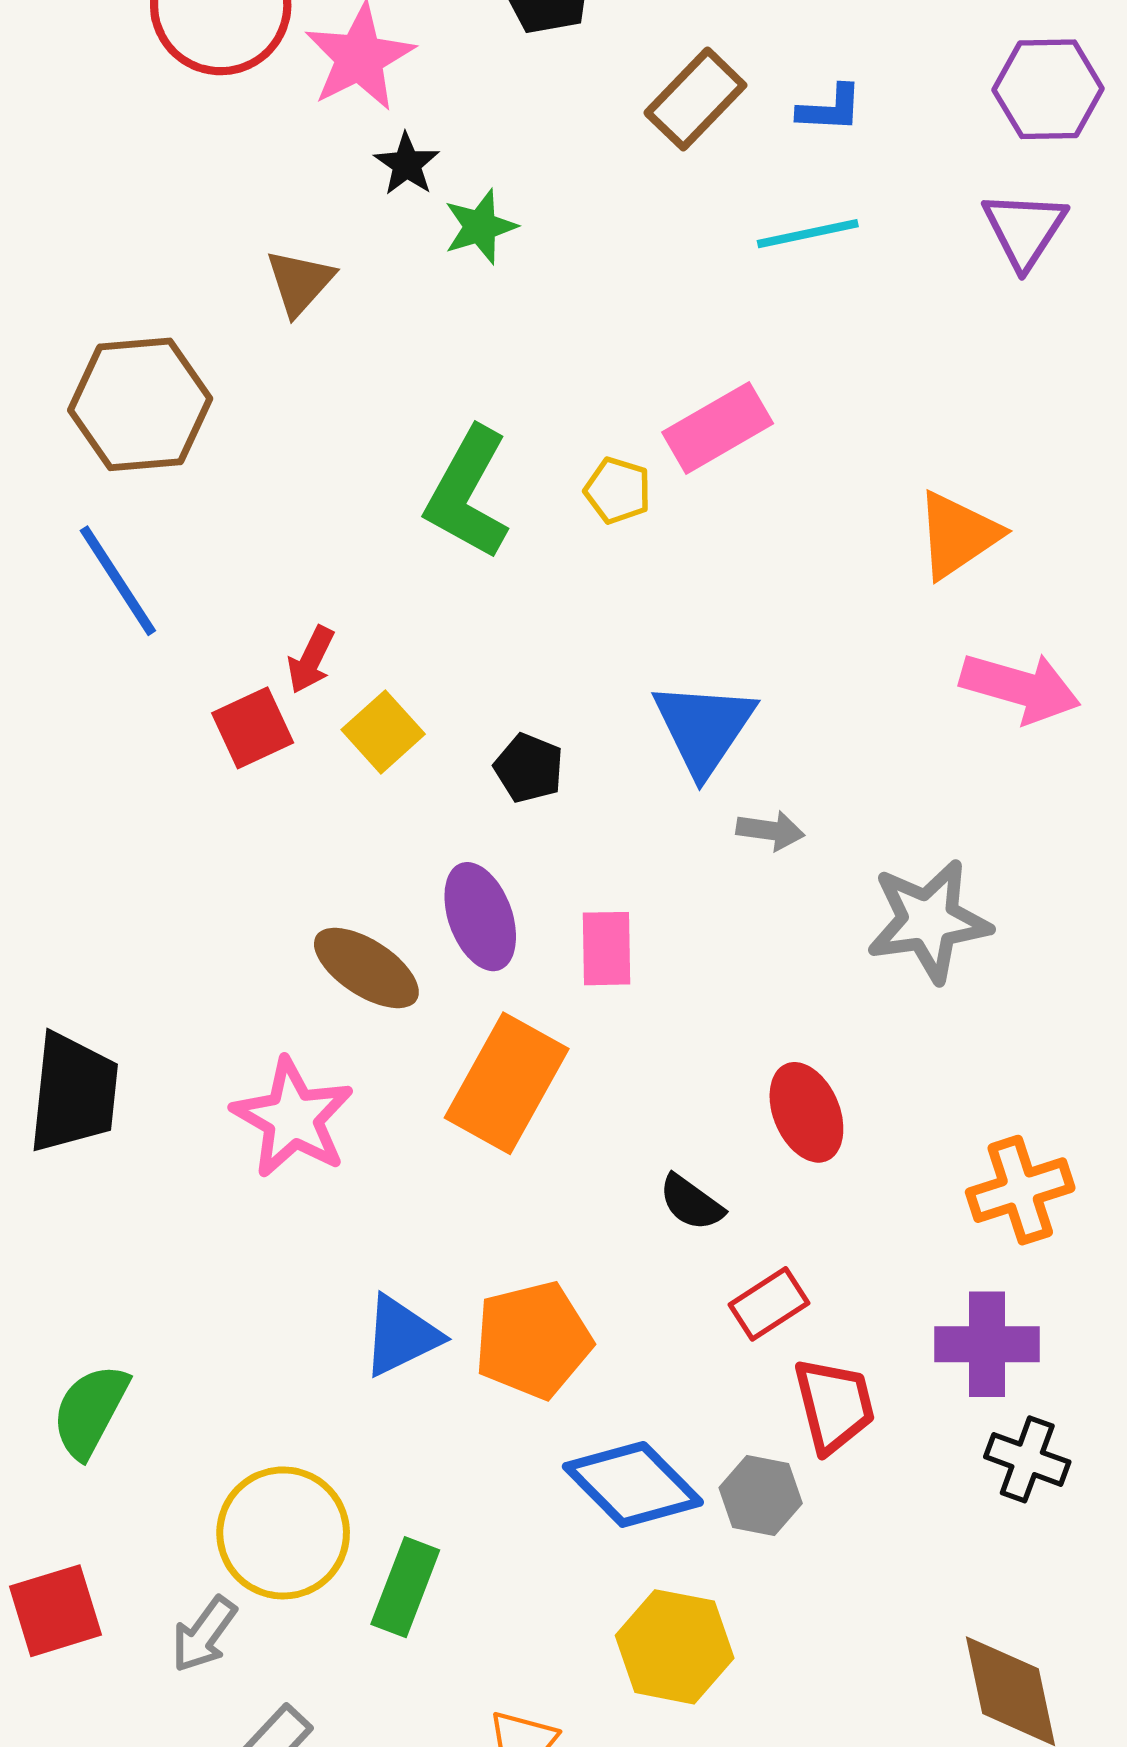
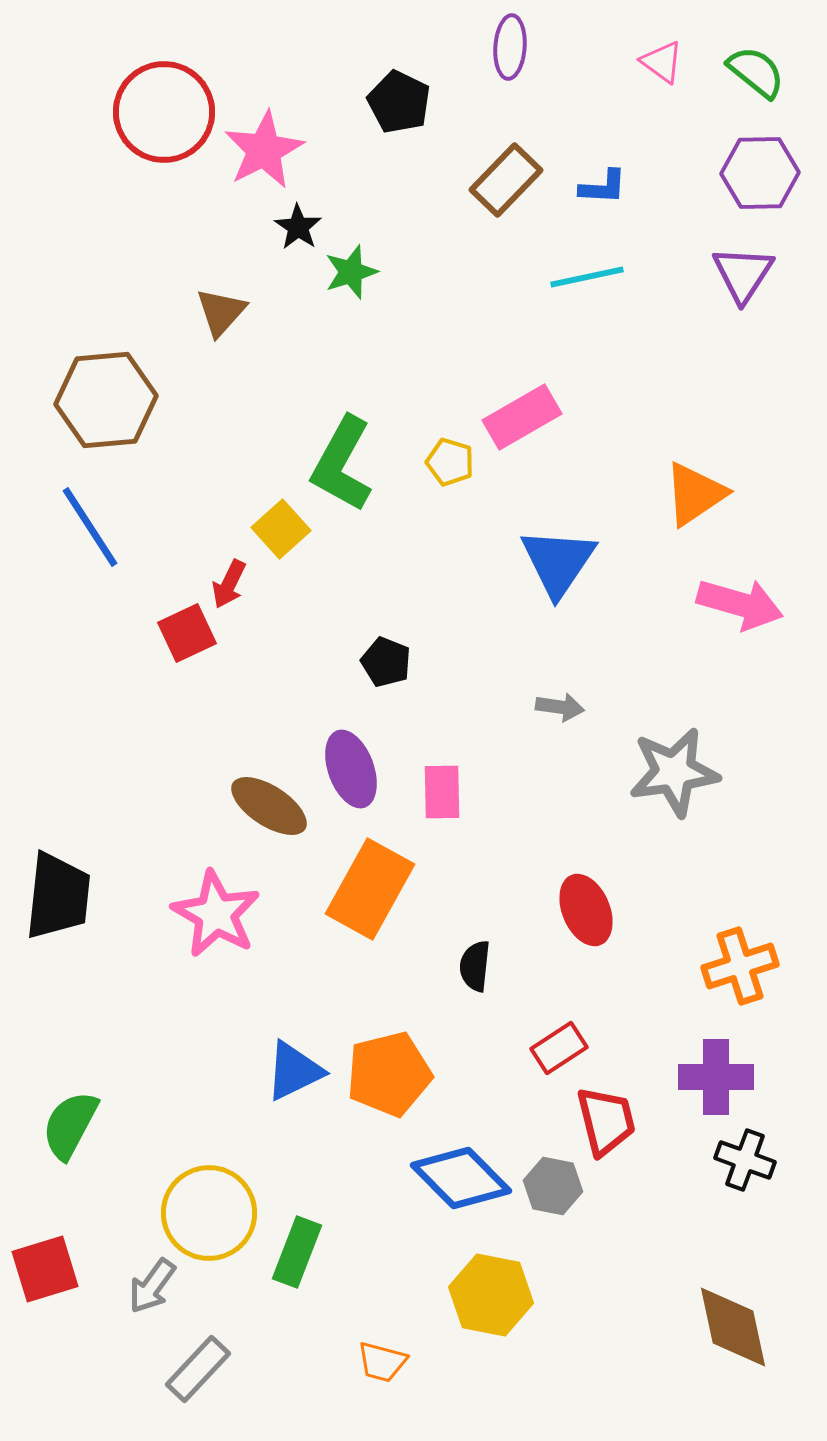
blue triangle: (704, 728) -> (558, 562), moved
yellow square: (383, 732) -> (281, 529), moved
black semicircle: (691, 1203) -> (475, 966), moved, turned 60

